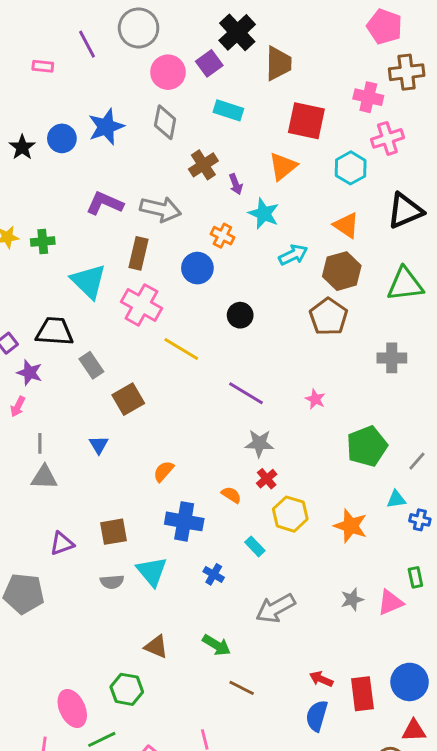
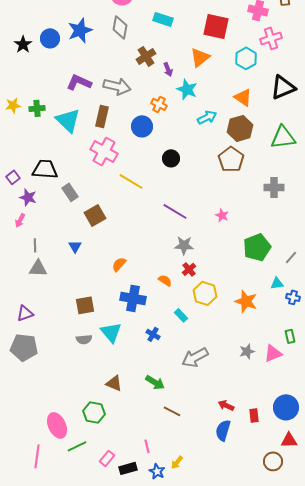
cyan triangle: (88, 281) -> (68, 120), moved
purple triangle: (62, 543) -> (25, 313), moved
red rectangle: (362, 694) -> (254, 415), size x0.6

